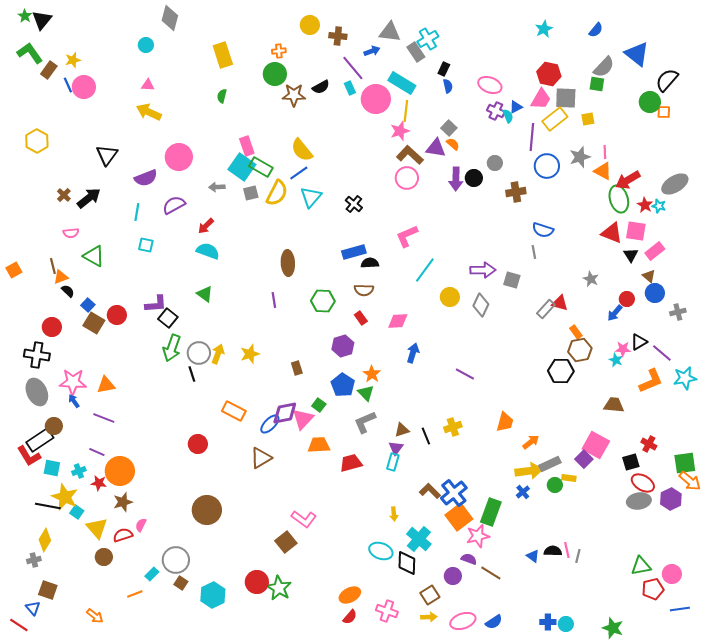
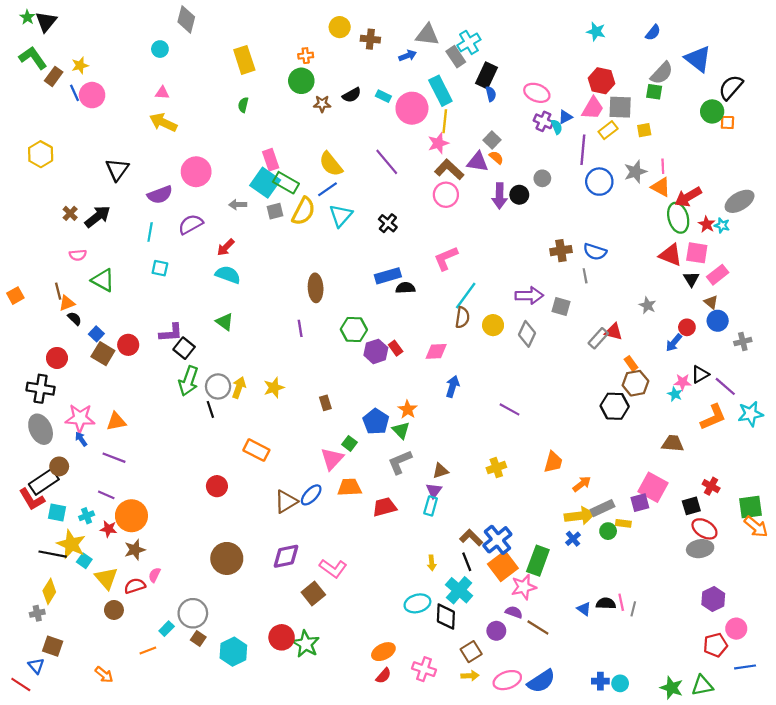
cyan star: (544, 29) -> (596, 31), turned -30
purple line: (353, 68) -> (387, 162), moved
black rectangle: (444, 69) -> (486, 75), size x1.6
cyan rectangle: (402, 83) -> (440, 91), turned 32
cyan rectangle: (350, 88) -> (383, 96), turned -40
brown star: (294, 95) -> (322, 104), size x0.7
yellow rectangle: (555, 119) -> (608, 130), size x0.7
brown cross: (516, 192) -> (561, 251), moved
brown semicircle: (364, 290) -> (462, 317), moved, turned -84
purple hexagon: (343, 346) -> (376, 351), moved
purple diamond: (285, 413) -> (286, 556), moved
blue ellipse: (270, 424) -> (311, 495), moved
black line: (426, 436) -> (467, 562), moved
purple square: (584, 459) -> (640, 503), turned 30
purple hexagon: (671, 499) -> (713, 599), moved
cyan ellipse: (381, 551) -> (417, 603), turned -35
green triangle: (641, 566) -> (702, 686), moved
blue semicircle: (494, 622) -> (541, 681), size x1.5

